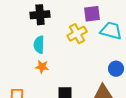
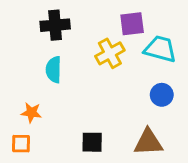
orange star: (42, 67) -> (31, 113), moved
blue circle: (116, 69) -> (162, 95), moved

